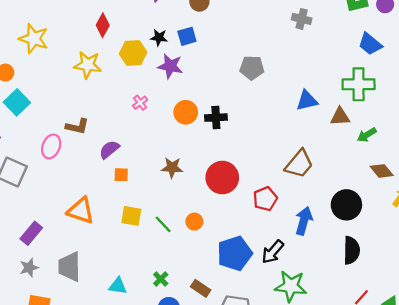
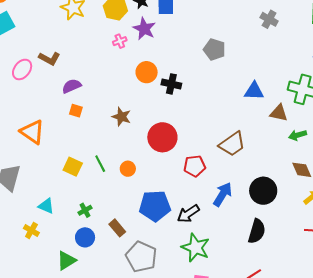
pink cross: (140, 103) -> (120, 41), moved
yellow square: (131, 216) -> (73, 167), moved

